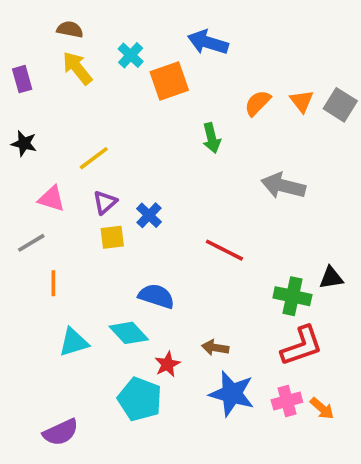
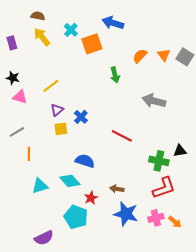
pink triangle: (52, 199) -> (20, 97), moved
purple semicircle: (61, 432) -> (44, 238), moved

